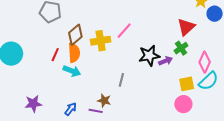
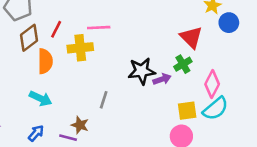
red triangle: (186, 27) -> (191, 37), turned -36
pink line: (124, 31) -> (99, 28), moved, turned 42
brown diamond: (75, 35) -> (29, 38), moved
red line: (55, 55) -> (56, 29), moved
cyan arrow: (72, 71) -> (41, 98), moved

